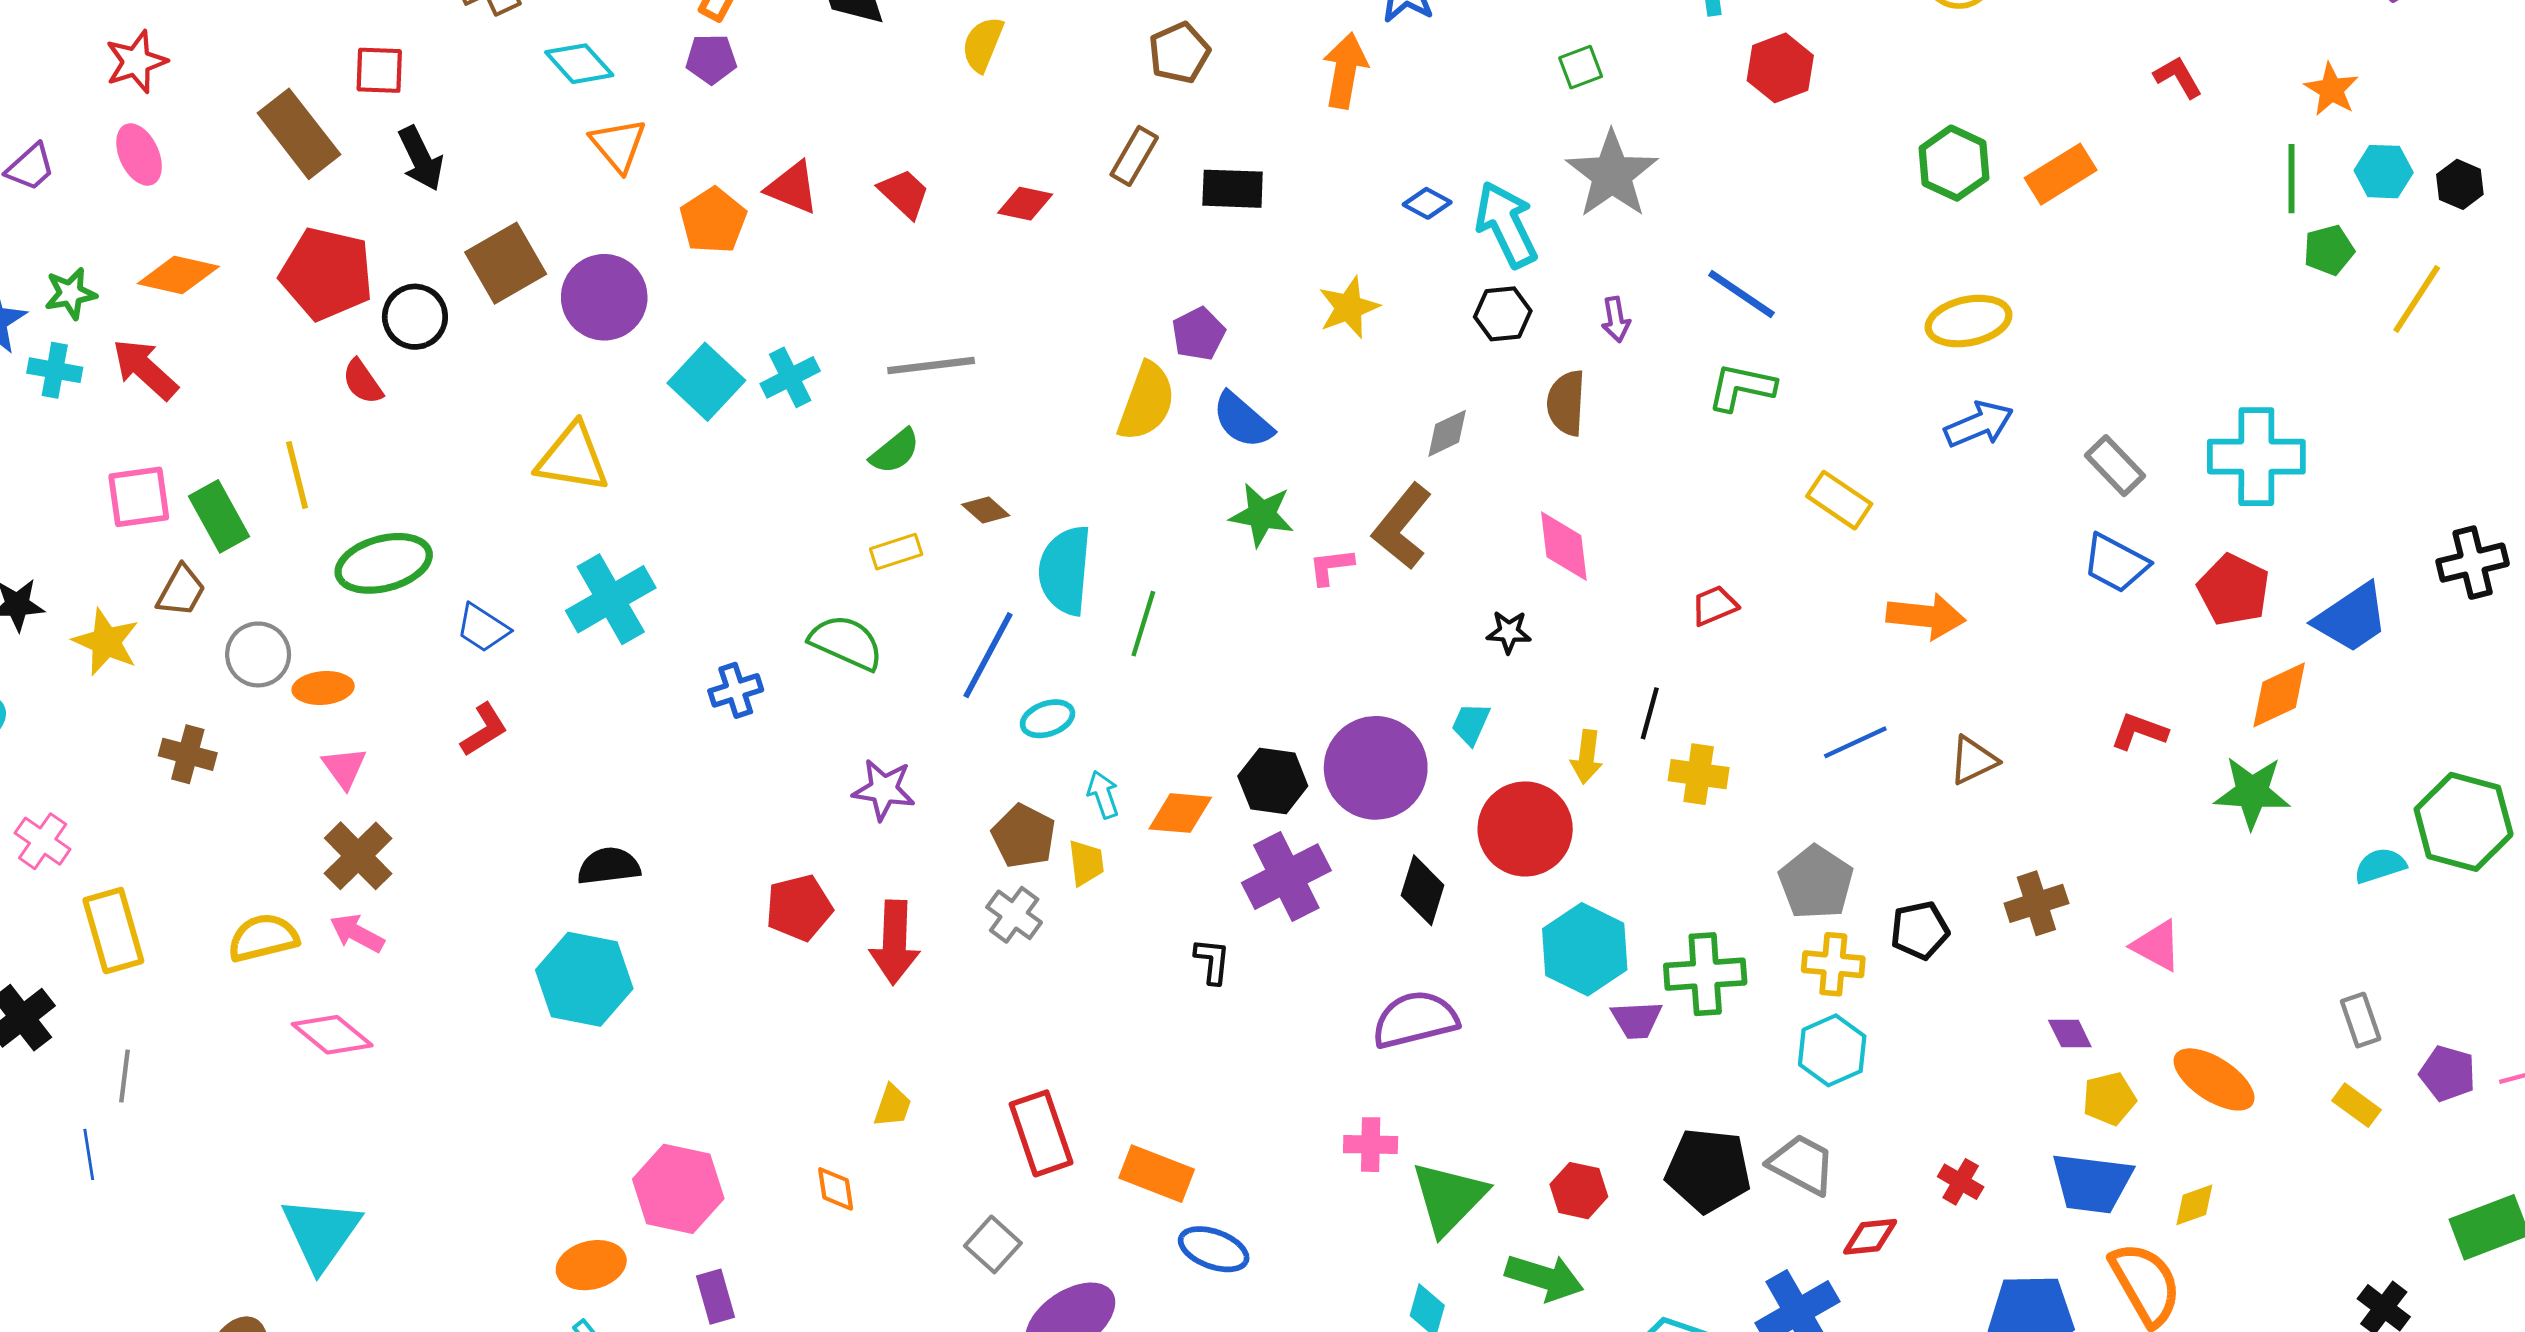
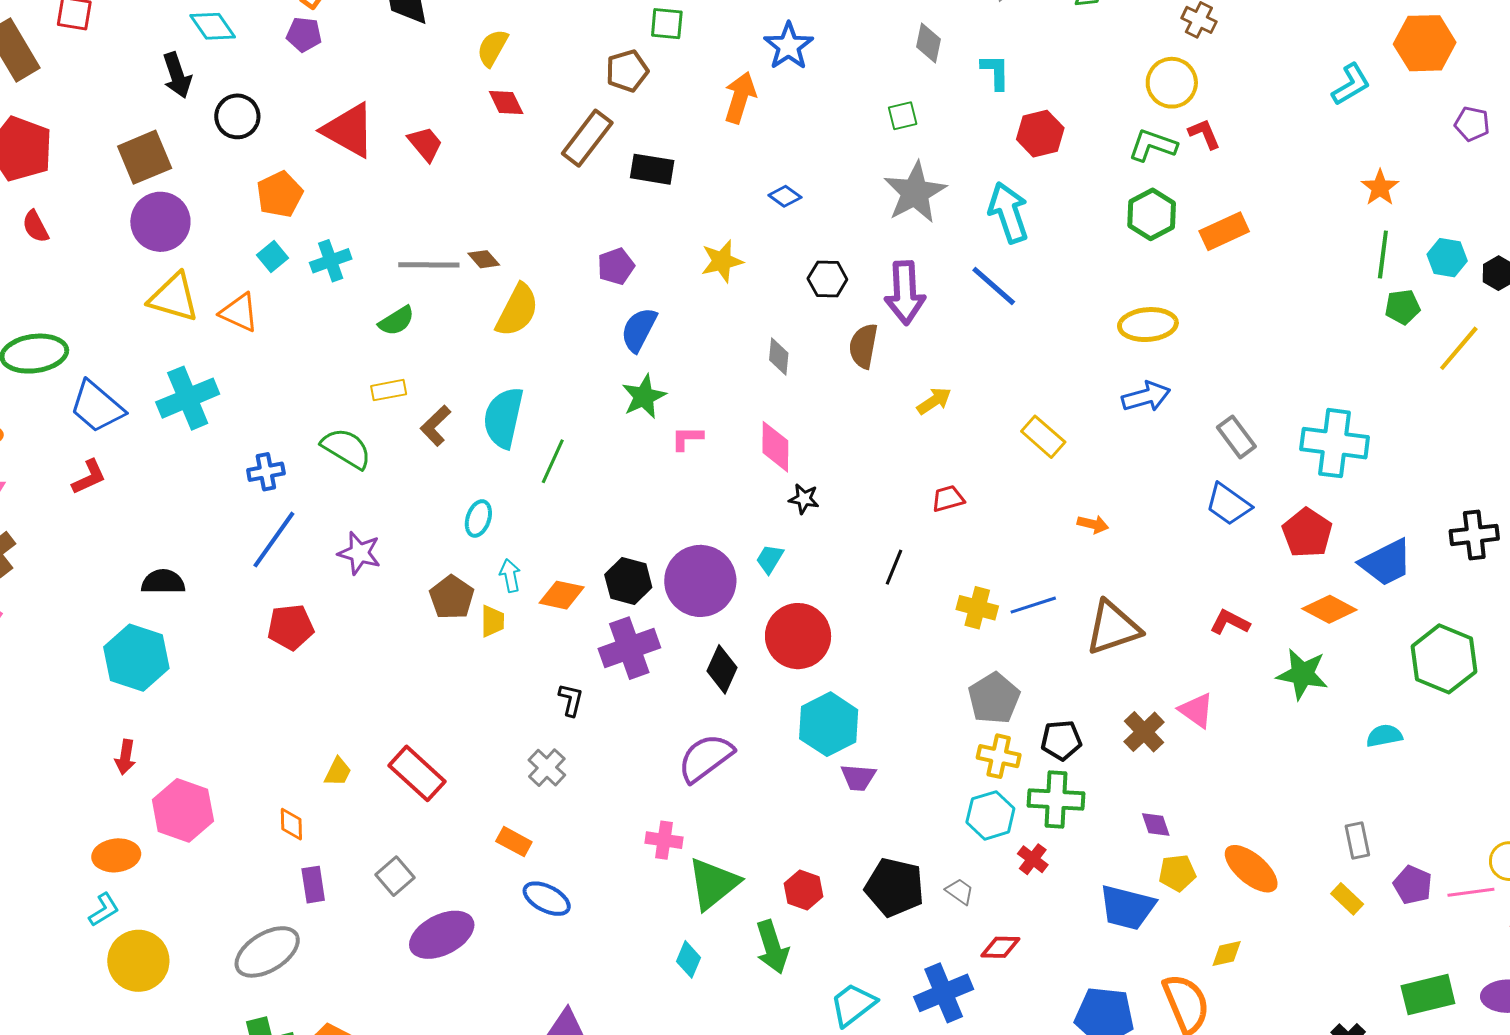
red L-shape: (2178, 77) -> (1204, 134), moved
orange star: (2331, 89) -> (1380, 188), moved
orange triangle: (618, 145) -> (239, 312), moved, turned -33
brown rectangle: (1134, 156) -> (587, 138), size x1.4
black arrow: (421, 158) -> (177, 75), moved
red triangle: (792, 188) -> (349, 130), size x1.5
red diamond: (1025, 204) -> (506, 102), moved, turned 45
orange pentagon: (713, 220) -> (280, 194), moved
cyan arrow: (1506, 224) -> (1009, 213), moved
purple circle: (604, 297) -> (160, 222), moved
black circle: (415, 317) -> (237, 116), moved
purple arrow: (1616, 319) -> (905, 293), size x2.0
cyan square: (706, 382) -> (273, 256), size x0.6
green L-shape: (1741, 387) -> (1153, 145), moved
yellow semicircle: (1146, 402) -> (517, 310), moved
blue semicircle: (1243, 420) -> (639, 330), turned 69
gray diamond: (1447, 433) -> (779, 357), turned -66
brown diamond: (986, 510) -> (484, 259), moved
green star: (1262, 515) -> (644, 397), turned 30
brown L-shape: (1402, 526) -> (436, 426), moved, size x0.7
pink diamond: (1564, 546) -> (775, 447), moved
orange arrow: (1926, 616) -> (1093, 524), size x0.6
blue trapezoid: (483, 628) -> (97, 407), size x1.5
blue line: (988, 655) -> (274, 540), moved
orange diamond: (2279, 695) -> (1329, 609), turned 46
cyan ellipse: (1048, 719) -> (478, 518), turned -60
yellow arrow: (1587, 757) -> (934, 401), moved, turned -138
brown triangle: (1973, 760) -> (1113, 628), size x1.6
yellow cross: (1699, 774) -> (977, 608), moved
green hexagon: (2464, 822) -> (1444, 659), moved
brown cross: (2036, 903) -> (1144, 732), turned -33
gray cross: (1014, 915) -> (547, 768), moved
red arrow: (895, 942) -> (125, 757), moved, size x0.6
pink triangle: (2157, 946) -> (1196, 710), moved
green cross: (1705, 974) -> (1056, 799), moved
purple semicircle: (1415, 1020) -> (706, 758), turned -30
red rectangle: (1041, 1133) -> (417, 773), moved, turned -36
gray trapezoid: (1802, 1164) -> (960, 891), size x0.6
orange rectangle: (1157, 1174) -> (514, 842), size x0.7
red cross: (1961, 1182) -> (1033, 859), moved
blue trapezoid: (2092, 1183) -> (1127, 907), moved
green arrow: (1544, 1278) -> (772, 947), turned 48
purple rectangle: (716, 1297) -> (313, 885), moved

